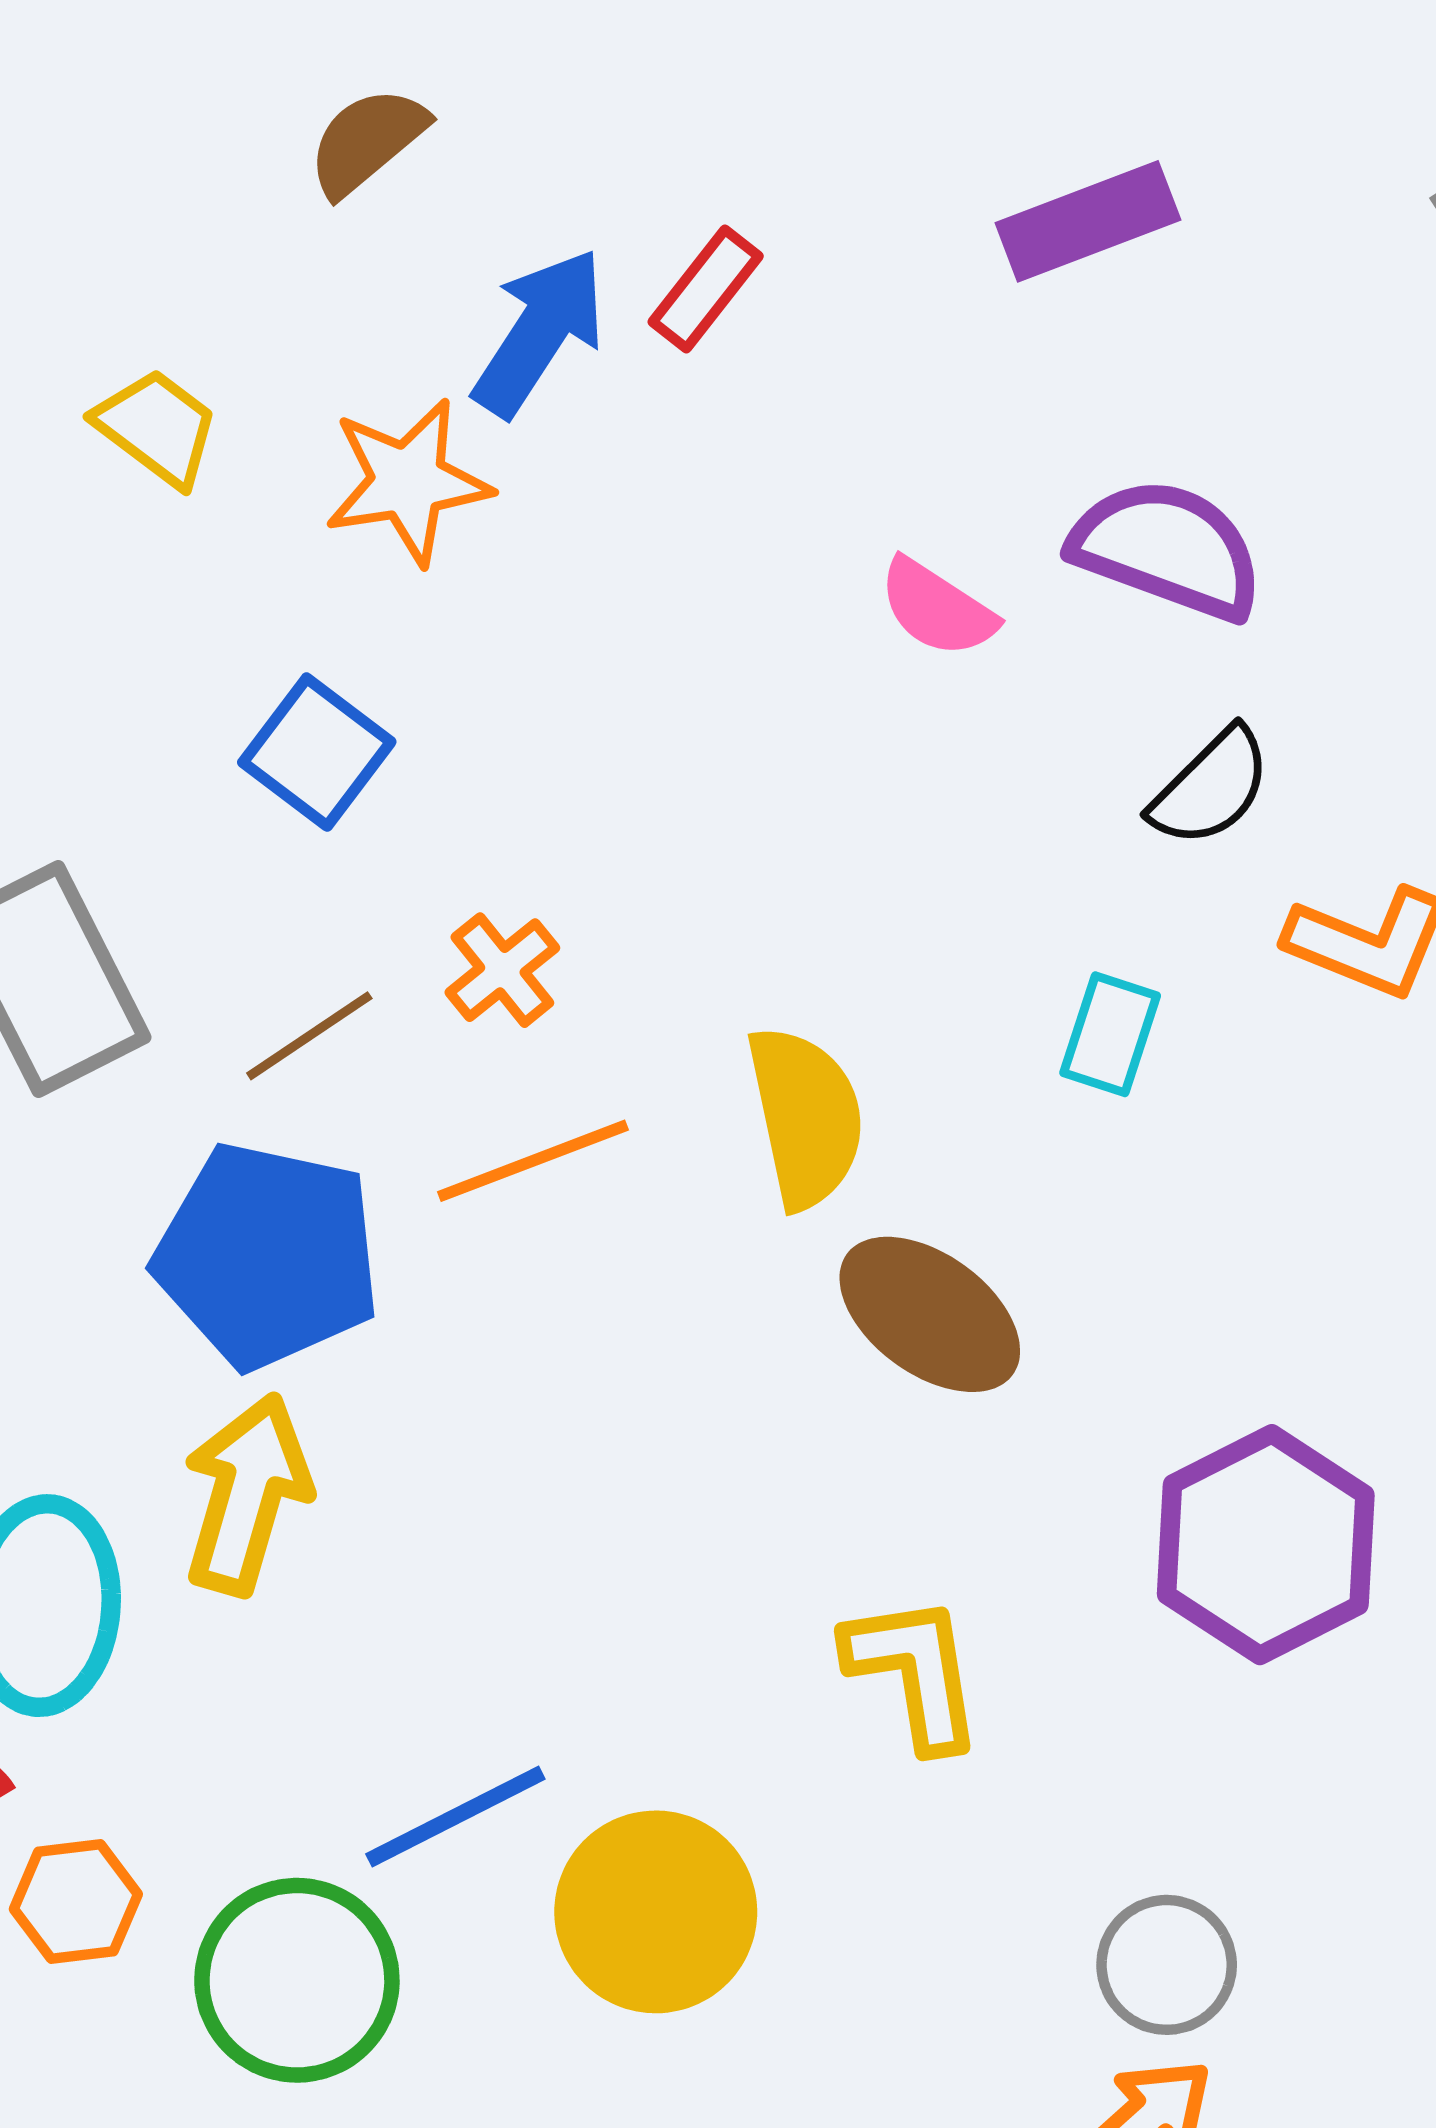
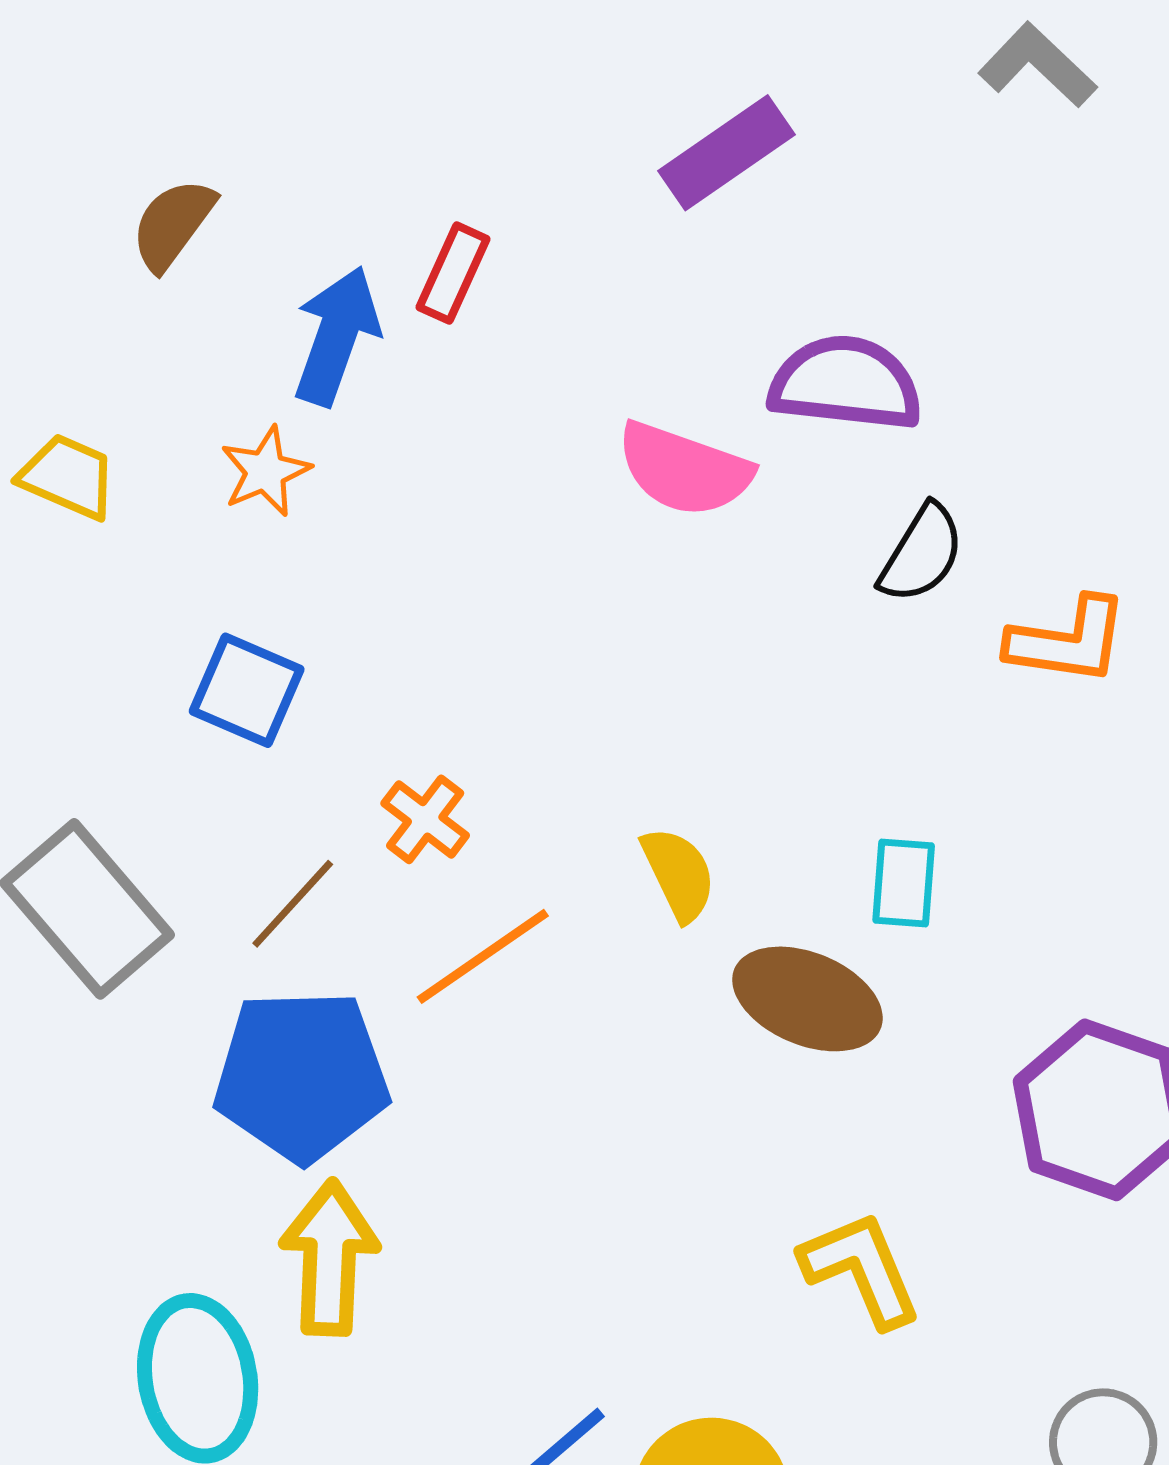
orange star: (408, 482) -> (265, 471), size x0.7
pink semicircle: (937, 608) -> (684, 469), size x1.4
cyan rectangle: (1110, 1034) -> (904, 883), moved
yellow semicircle: (806, 1117) -> (679, 874), size x0.7

